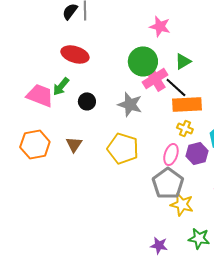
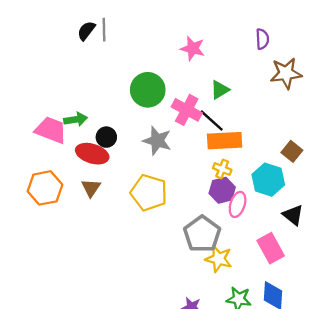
red ellipse: (75, 54) -> (92, 154), moved
green circle: (143, 61) -> (148, 90), moved
pink cross: (155, 78) -> (187, 110), turned -30
green arrow: (61, 86) -> (76, 119), turned -138
purple hexagon: (197, 153) -> (222, 190), moved
pink ellipse: (171, 154) -> (238, 204), moved

